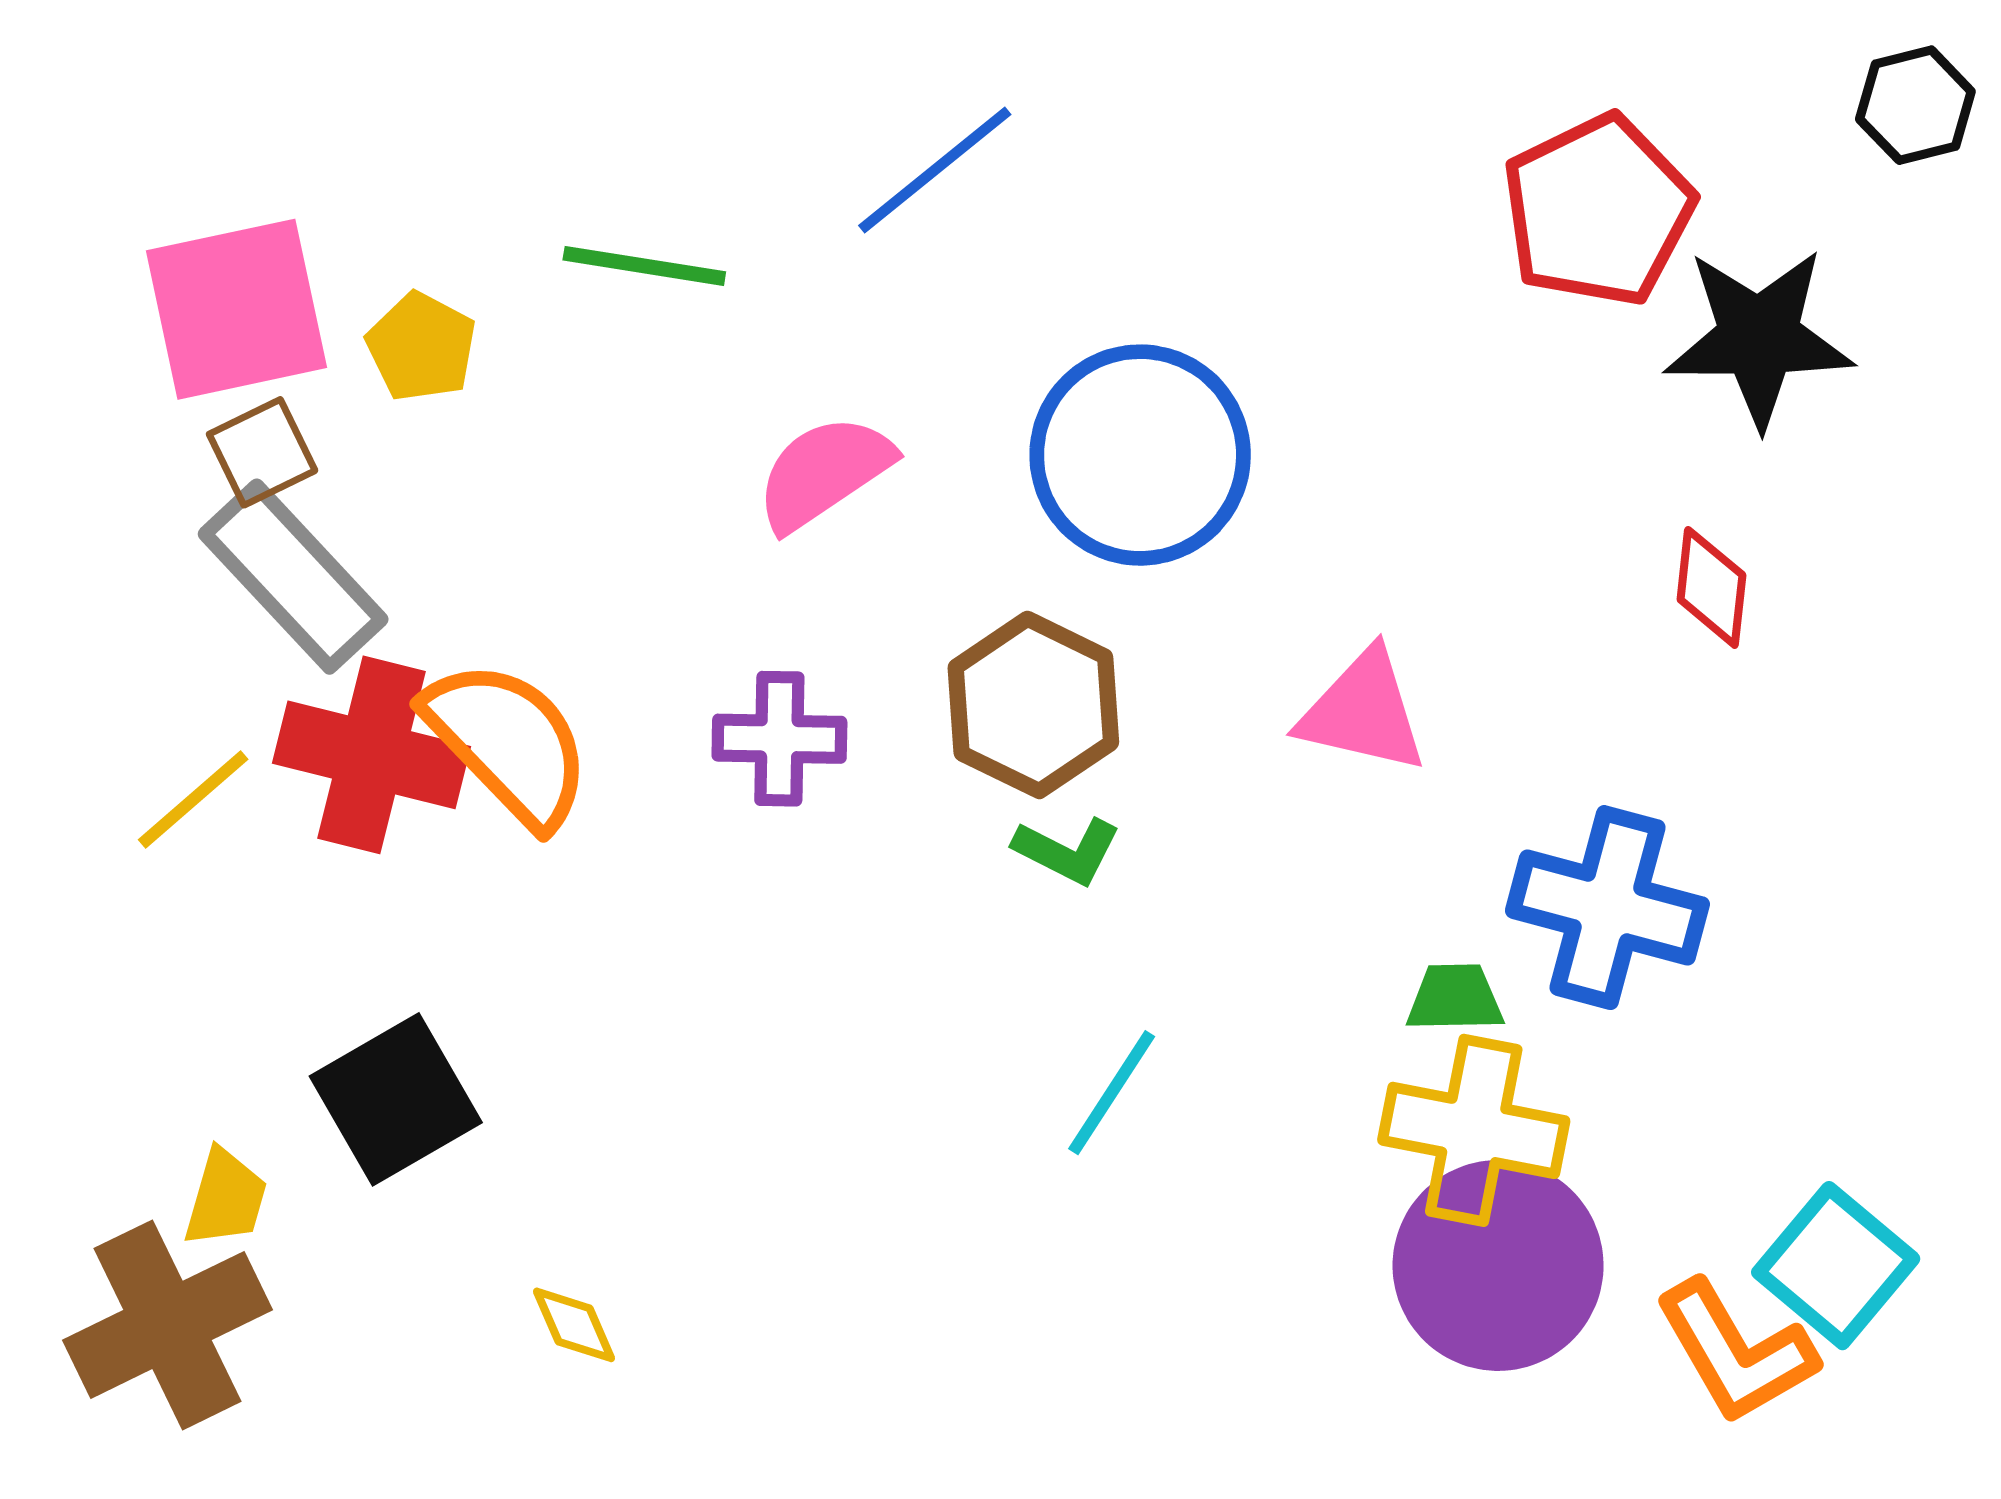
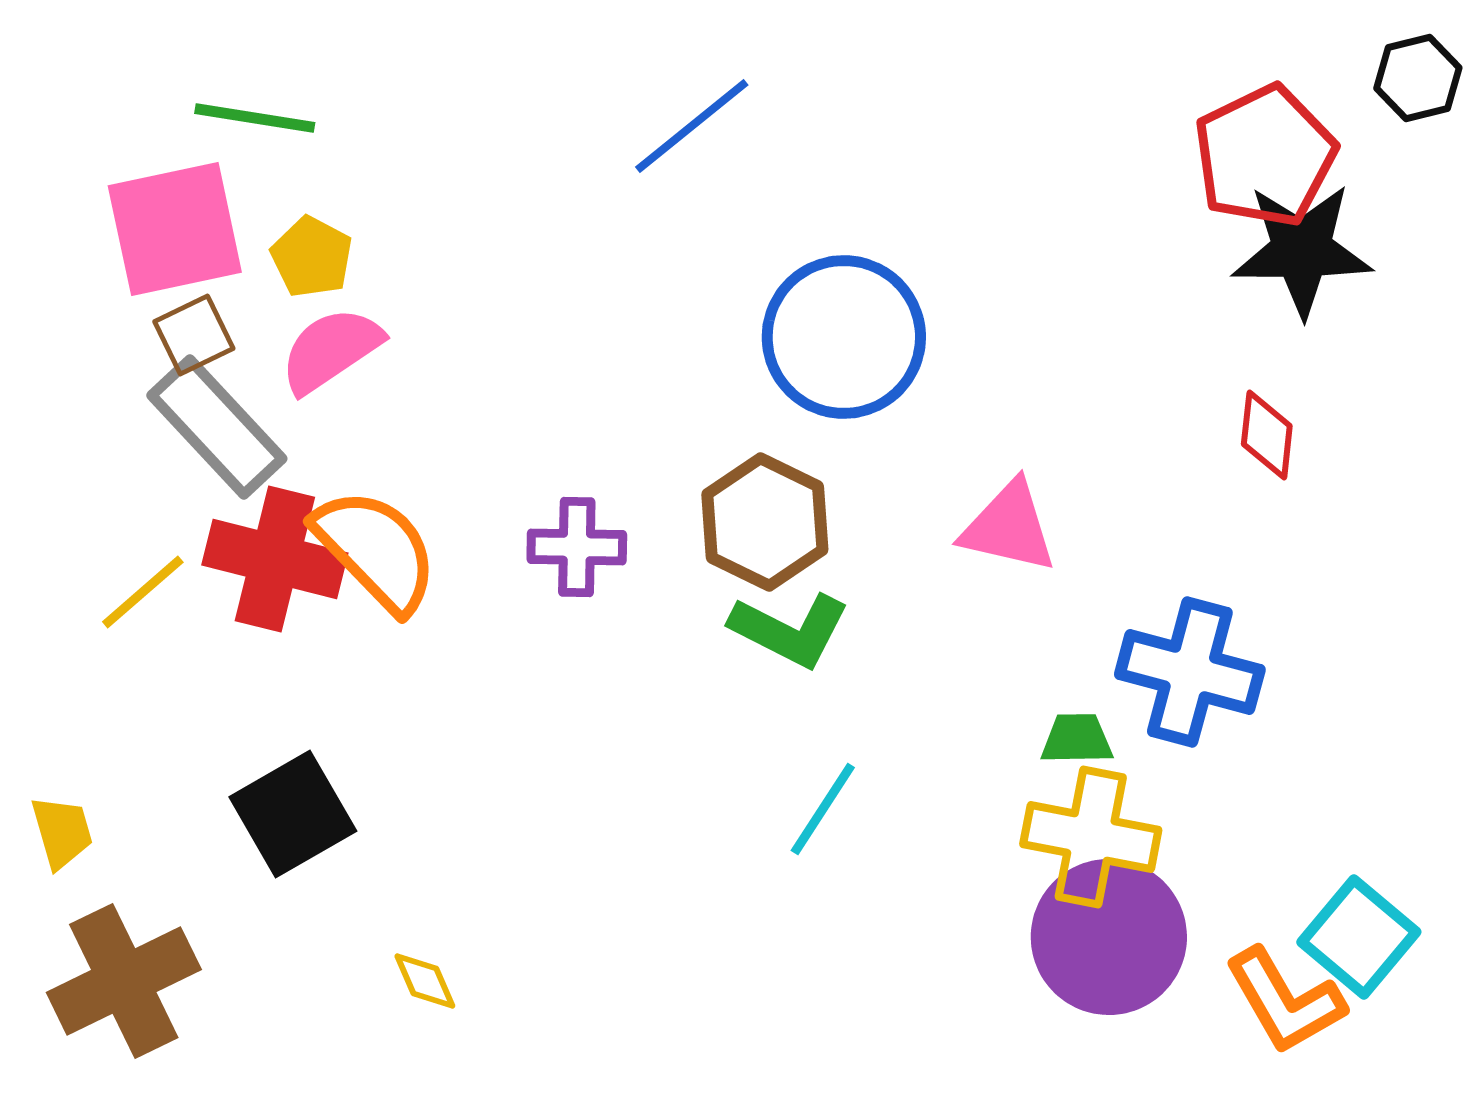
red pentagon: (1598, 211) -> (1265, 156), moved
green line: (644, 266) -> (255, 118), moved
pink semicircle: (824, 473) -> (331, 350), moved
green L-shape: (1067, 851) -> (790, 630), size x1.5
yellow trapezoid: (226, 1198) -> (62, 832), moved, turned -32

